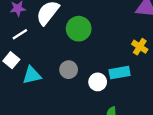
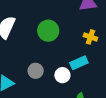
green circle: (79, 29) -> (48, 31), moved

